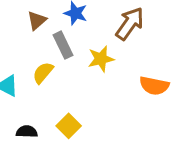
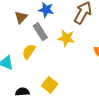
yellow star: (101, 59) -> (66, 38), turned 30

